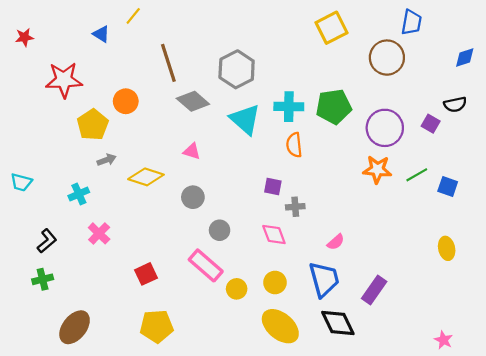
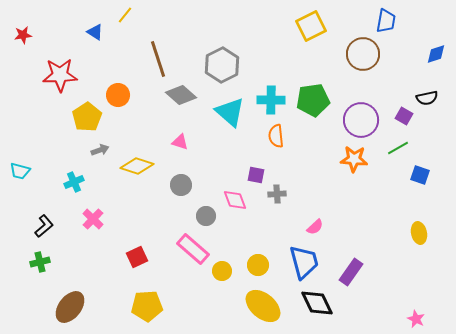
green line: (417, 175) -> (398, 148), moved
pink diamond: (274, 235) -> (235, 200), moved

